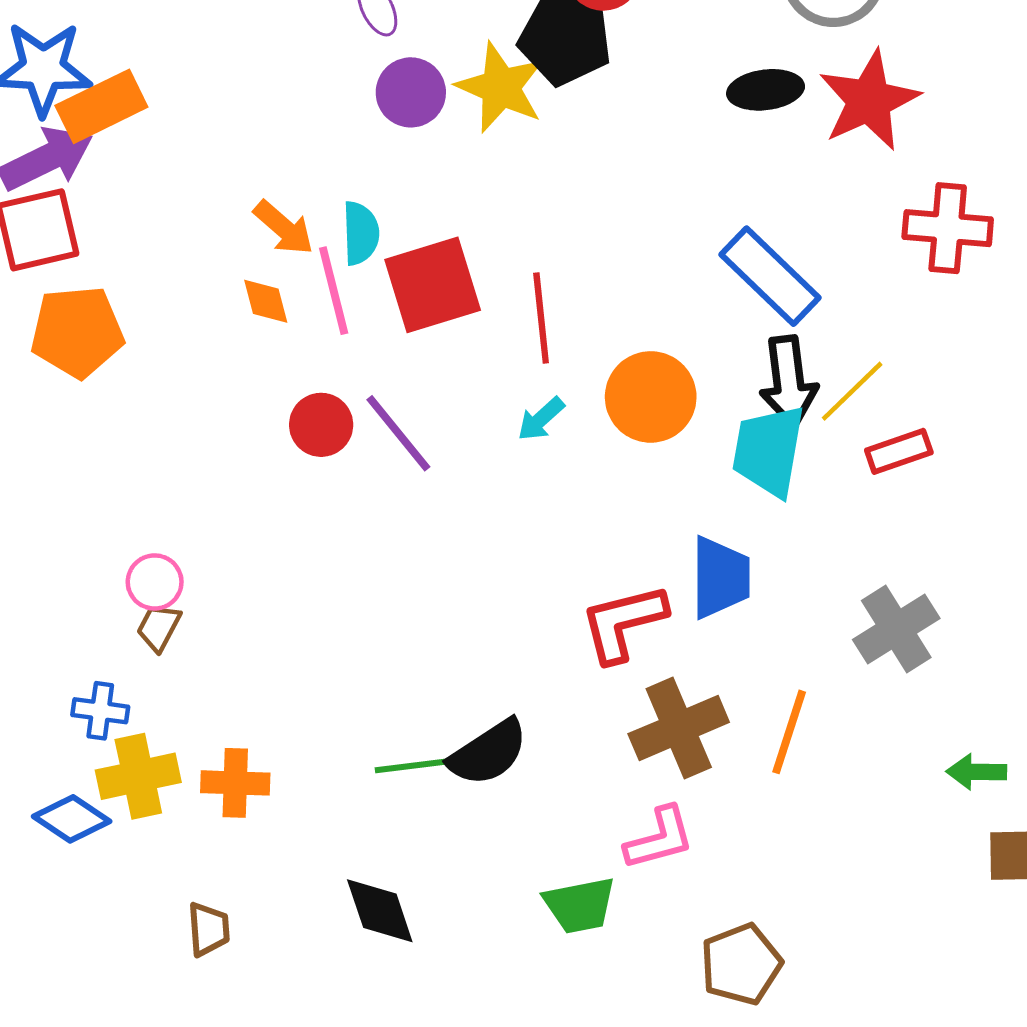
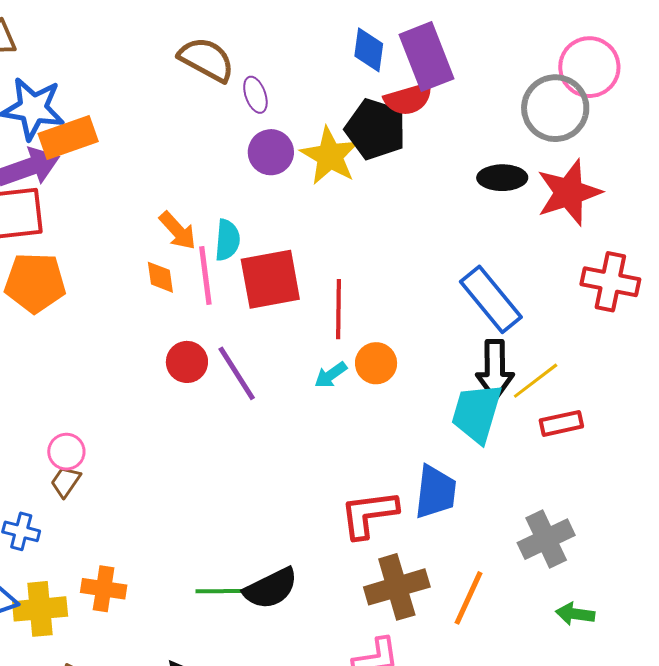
orange circle: (651, 397) -> (376, 363), moved, size x0.7
green arrow: (976, 772) -> (575, 614), moved
yellow cross: (138, 776) -> (40, 609), moved

